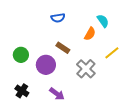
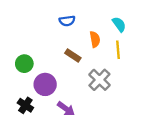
orange semicircle: (90, 34) -> (95, 39), moved, turned -40
yellow line: (112, 53) -> (118, 50), moved, turned -56
purple circle: (46, 65) -> (45, 84), moved

